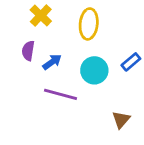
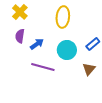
yellow cross: (41, 15) -> (20, 12), moved
brown triangle: (121, 120) -> (89, 69), moved

